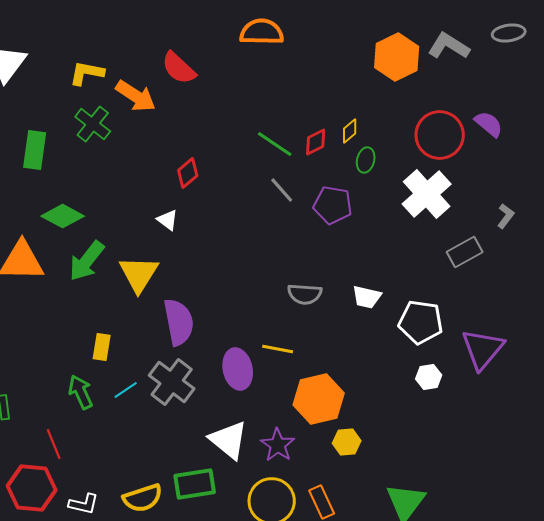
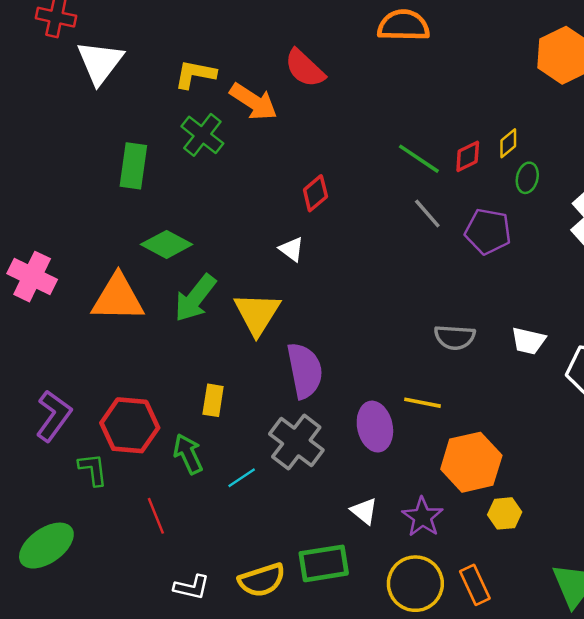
cyan line: (126, 390) -> (242, 478), moved
white triangle: (229, 440) -> (364, 511), size x0.6
red hexagon: (32, 488) -> (130, 425), moved

